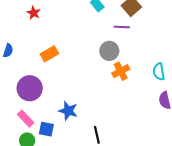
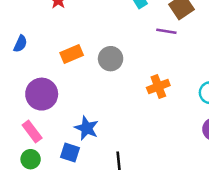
gray circle: (109, 51) -> (111, 59), moved
blue square: (46, 129) -> (70, 152), moved

